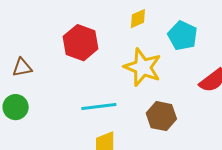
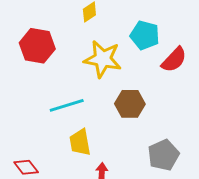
cyan pentagon: (183, 36) -> (145, 35), moved

